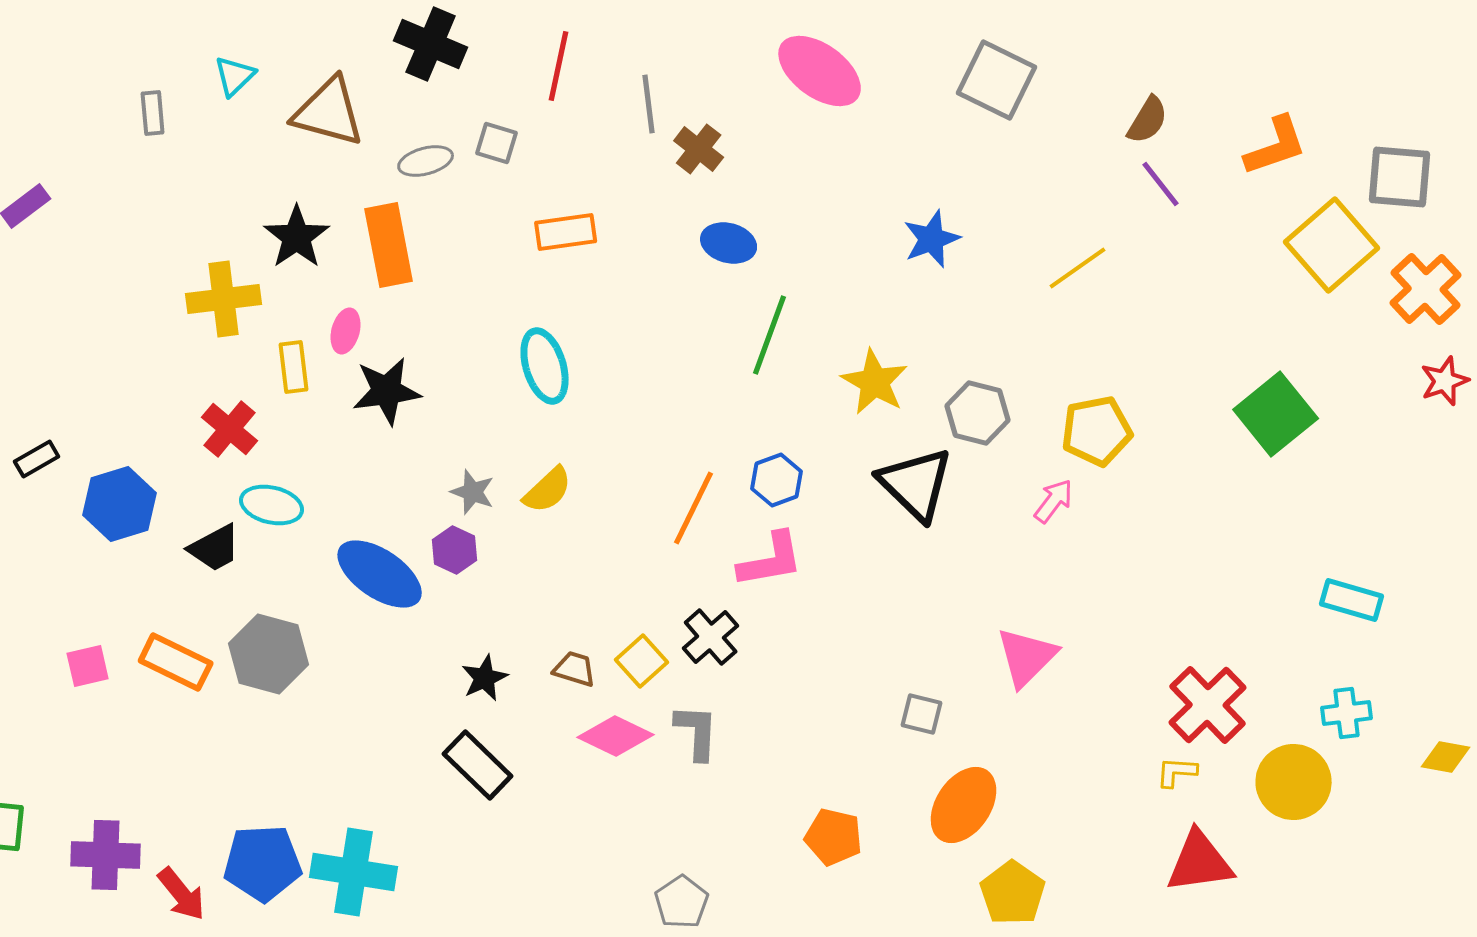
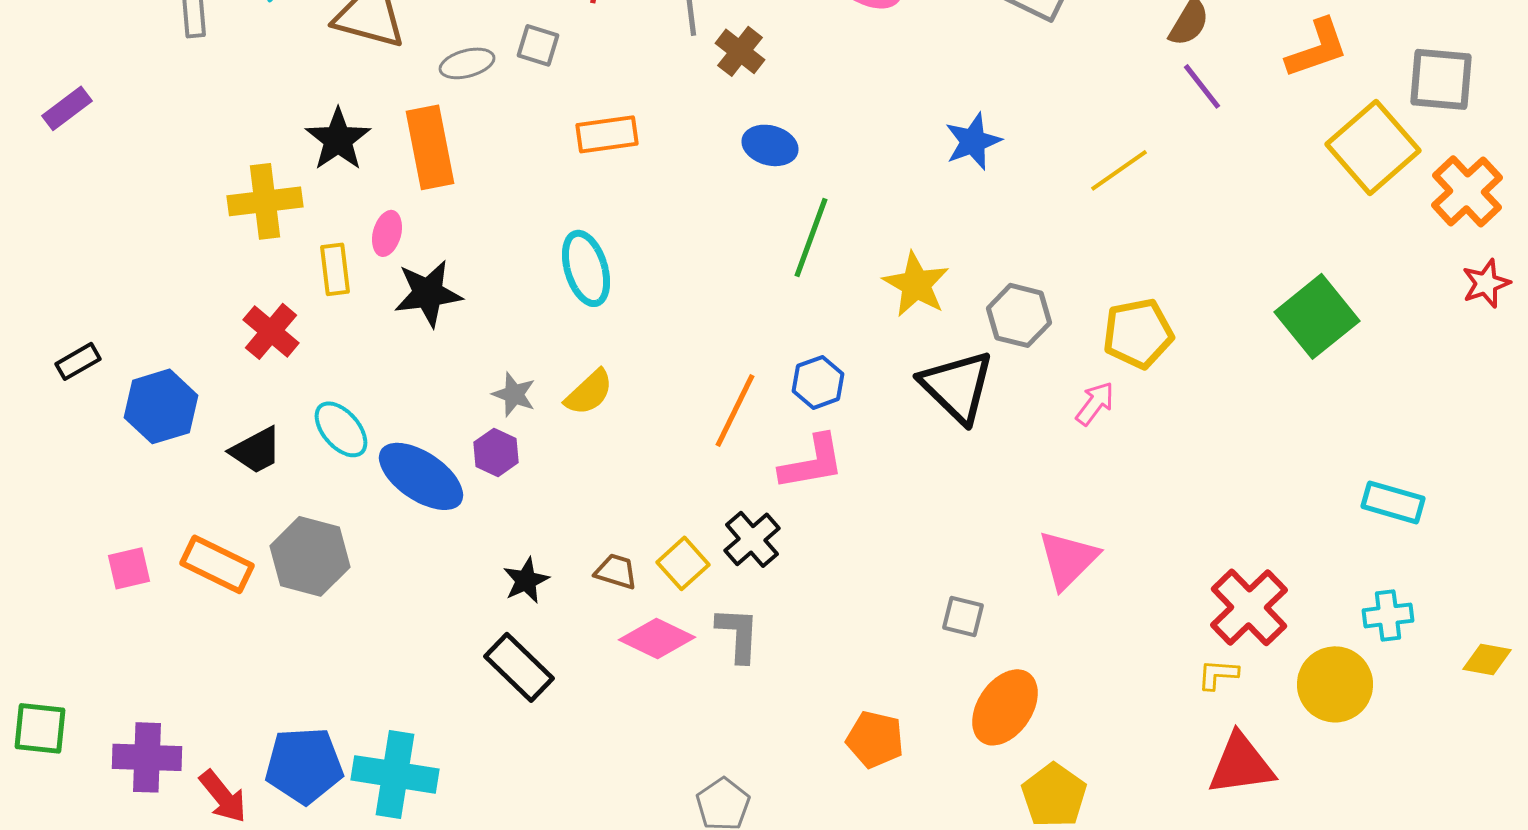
cyan ellipse: (272, 505) -> (341, 429), moved, turned 36

